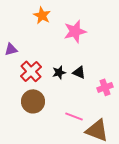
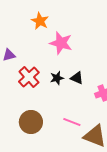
pink star: (75, 31) -> (61, 43), moved, turned 30
brown circle: (33, 101) -> (31, 122), moved

